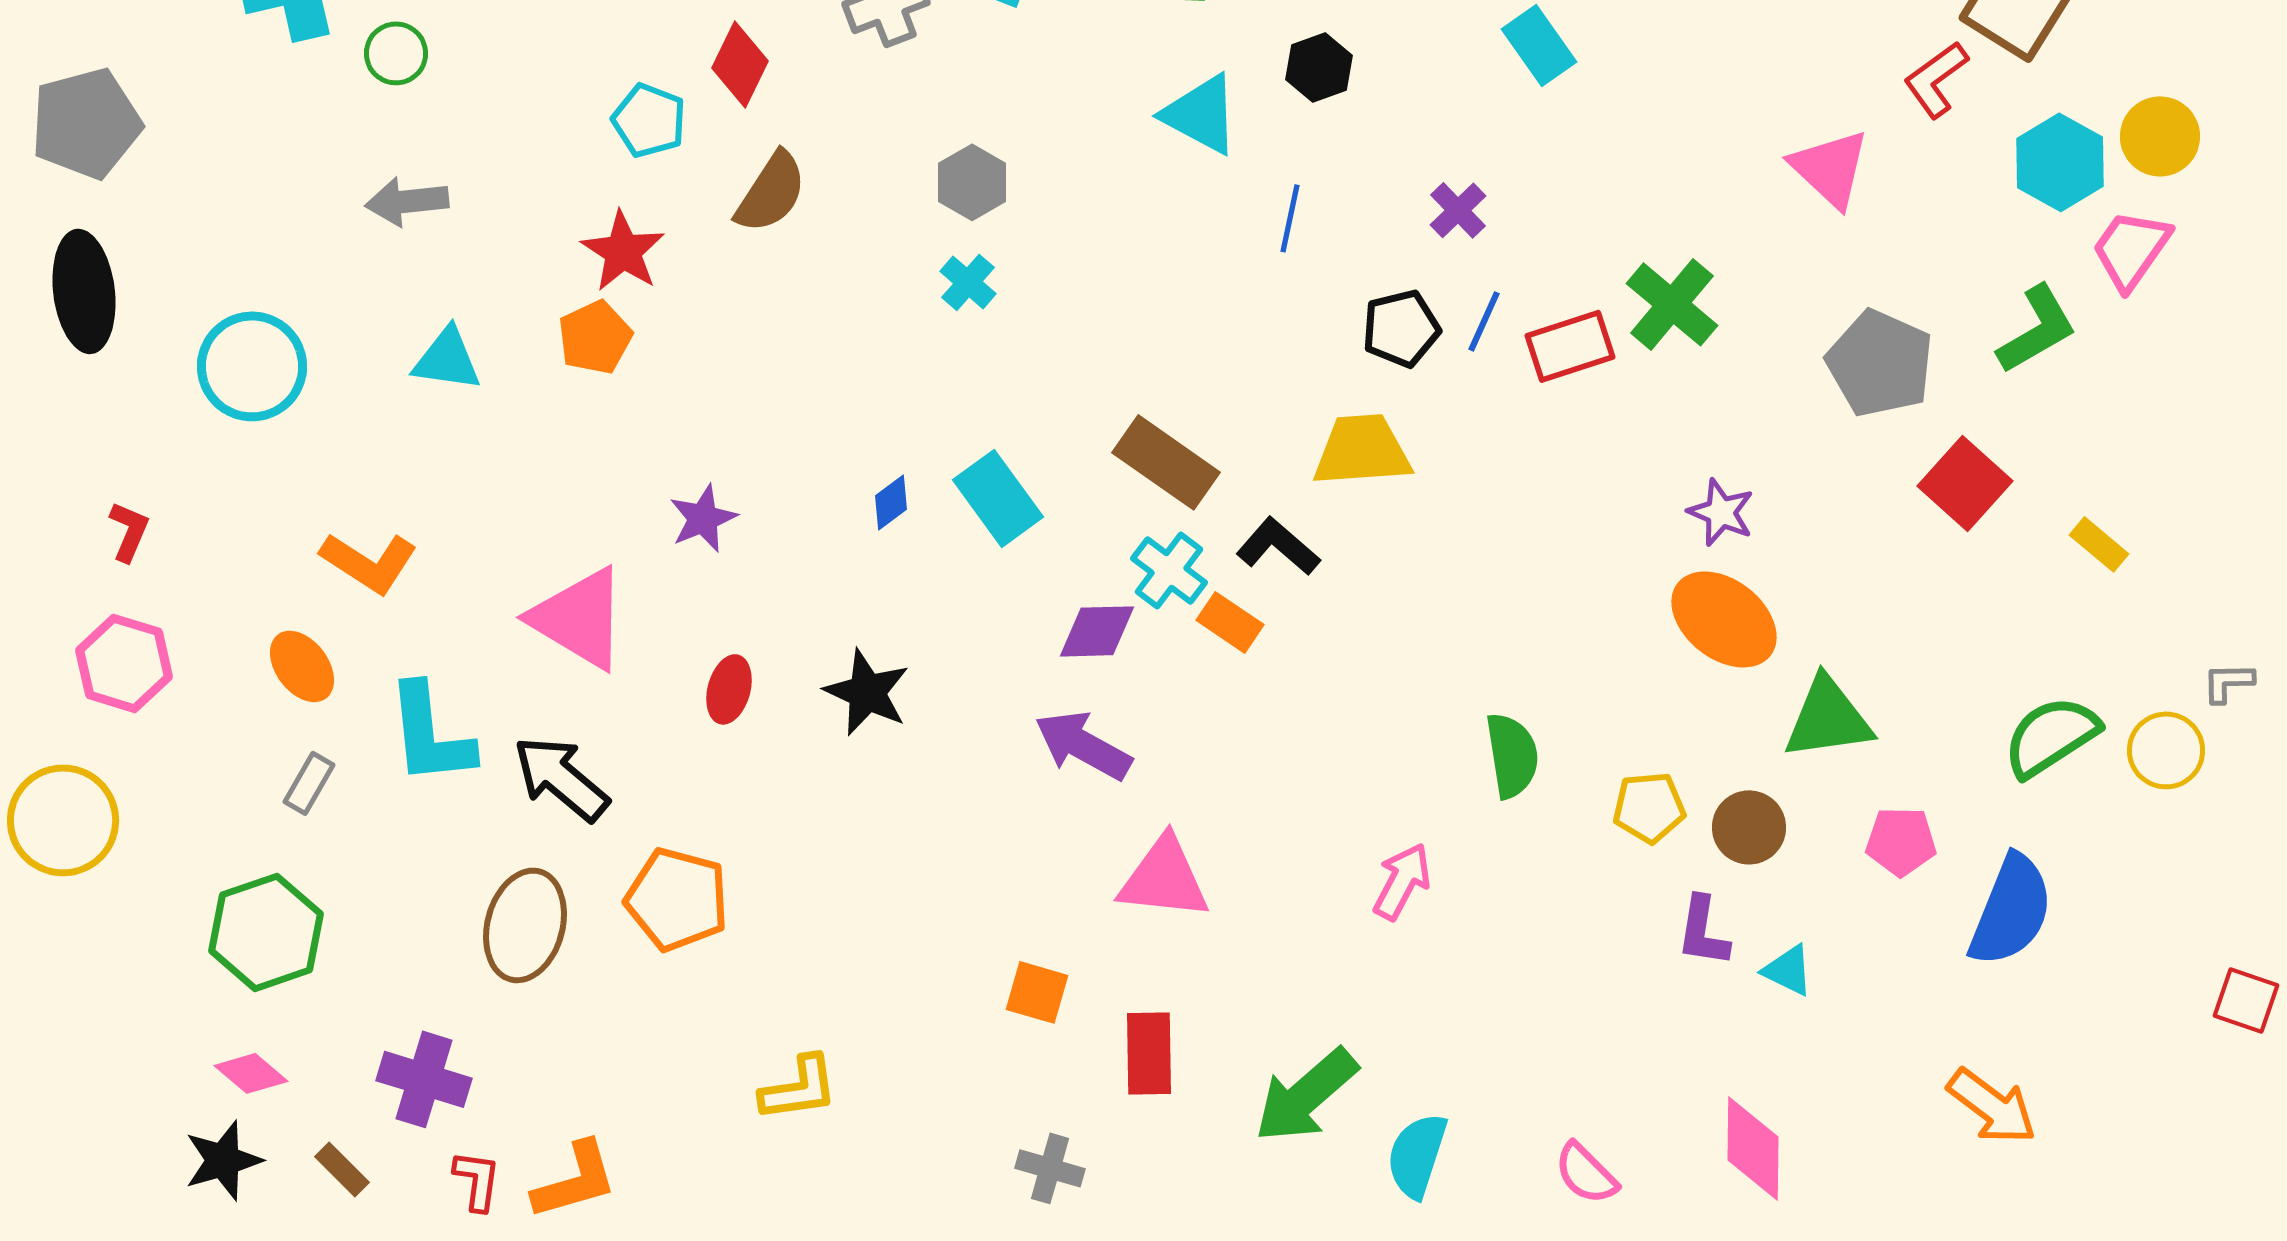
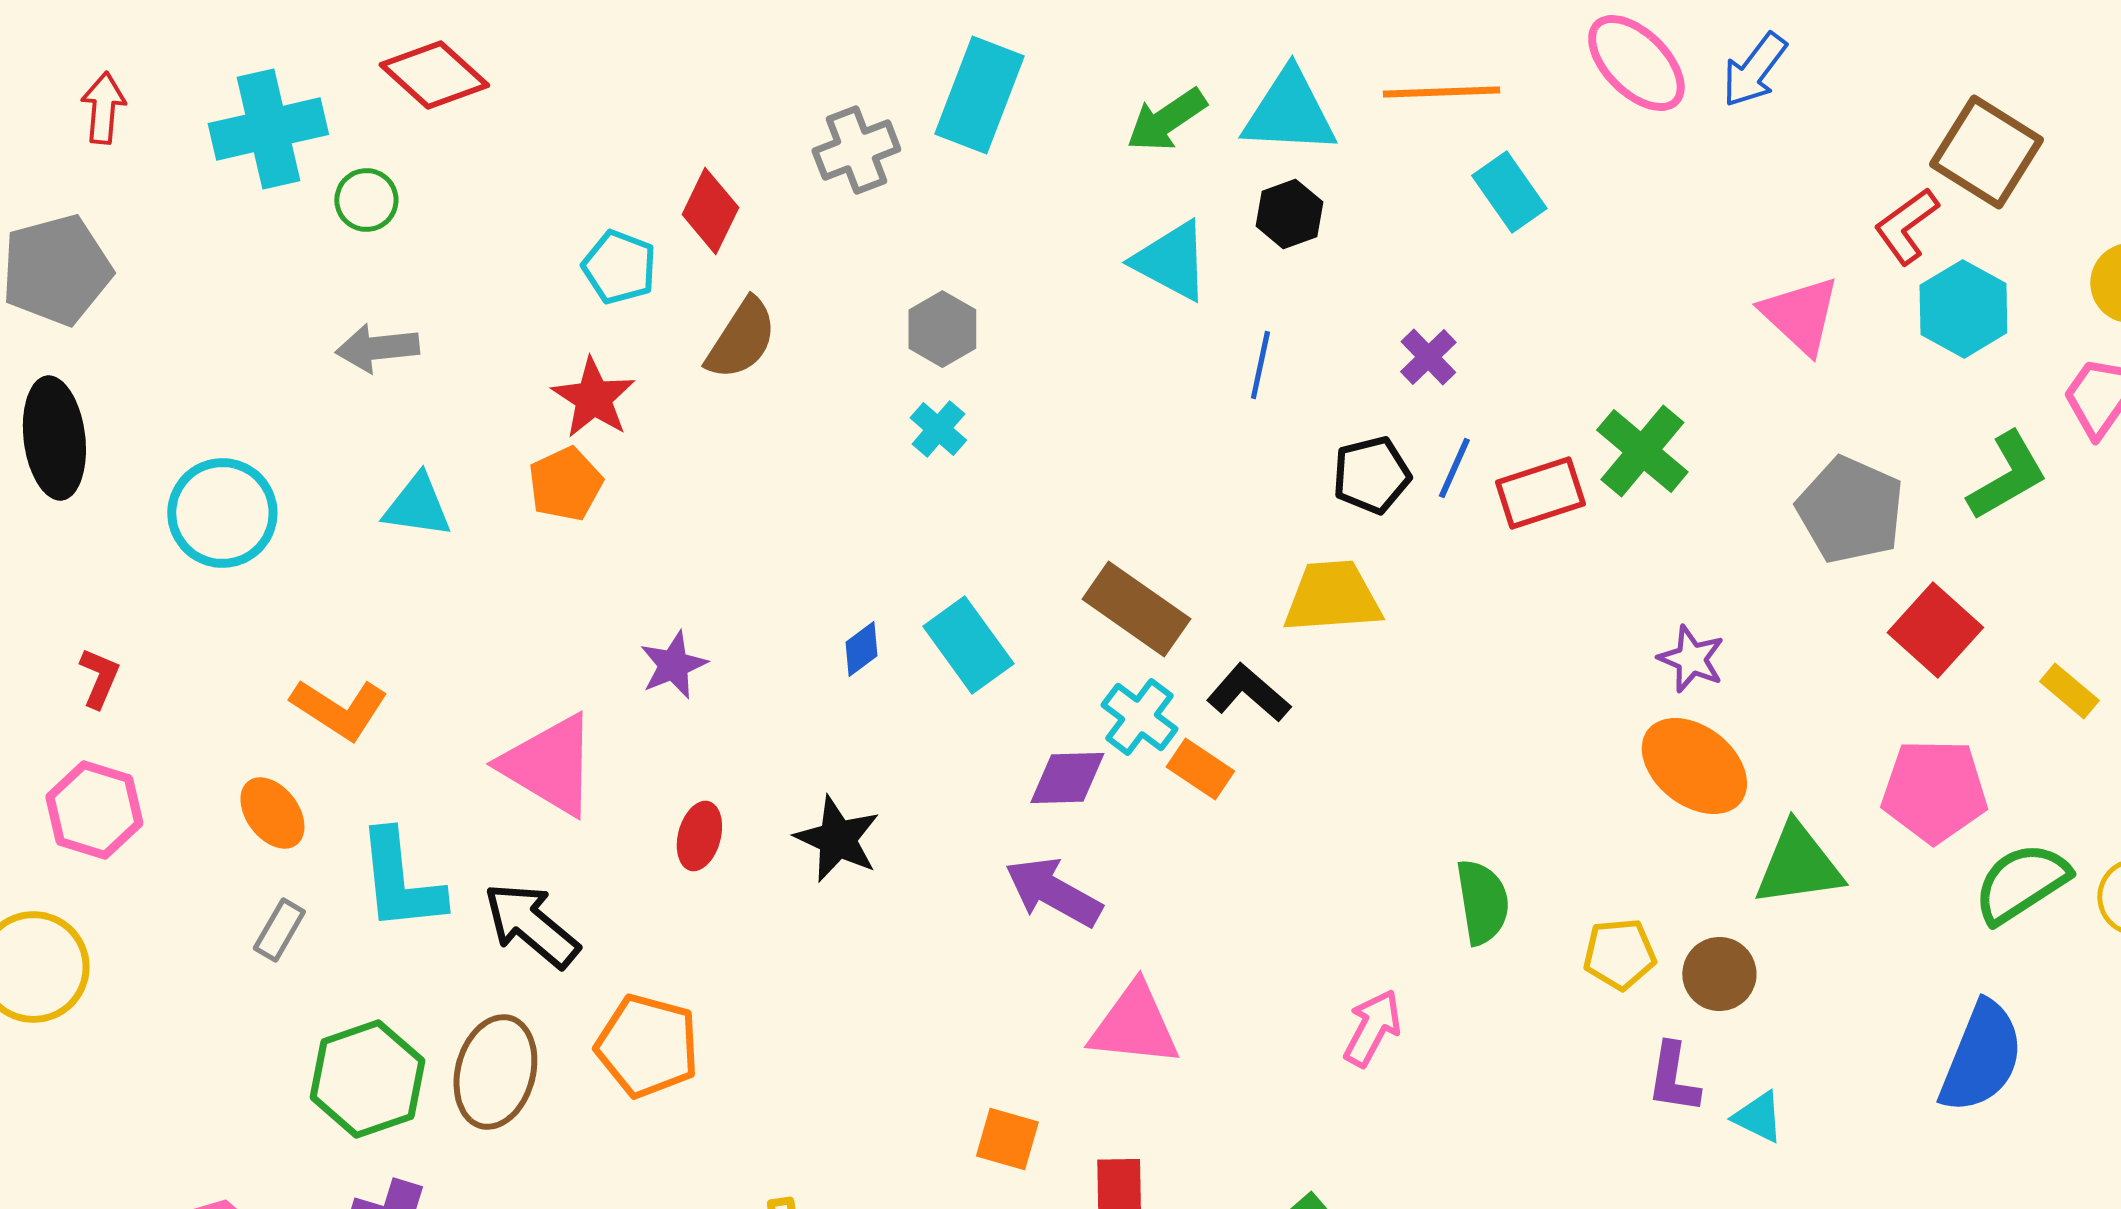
cyan hexagon: (2060, 162) -> (1963, 309), moved
pink pentagon: (1901, 841) -> (1934, 791), moved, size x1.5
green hexagon: (266, 932) -> (367, 1079), moved

